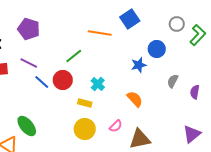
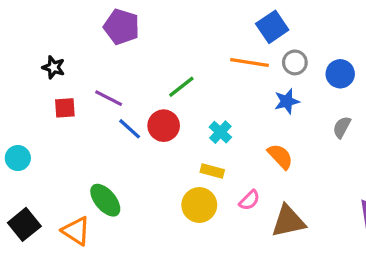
gray circle: (177, 24) -> (295, 62), moved
purple pentagon: (29, 29) -> (122, 27), moved
orange line: (100, 33) -> (249, 62), moved
blue circle: (157, 49) -> (340, 74), moved
yellow rectangle: (85, 103) -> (212, 171), moved

